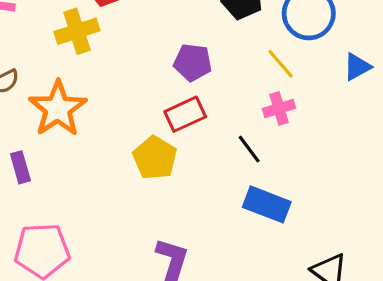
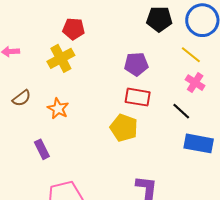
pink cross: (279, 108) -> (195, 83), turned -30
orange star: (58, 109) -> (58, 109), size x0.6
red rectangle: (185, 114) -> (138, 97), turned 45

